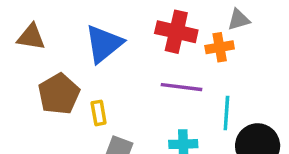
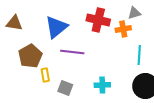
purple line: (182, 87) -> (72, 52), moved
yellow rectangle: (99, 113) -> (45, 75), moved
cyan line: (226, 113) -> (139, 55), moved

